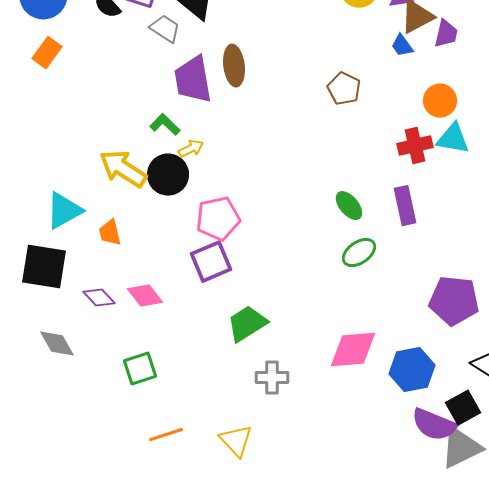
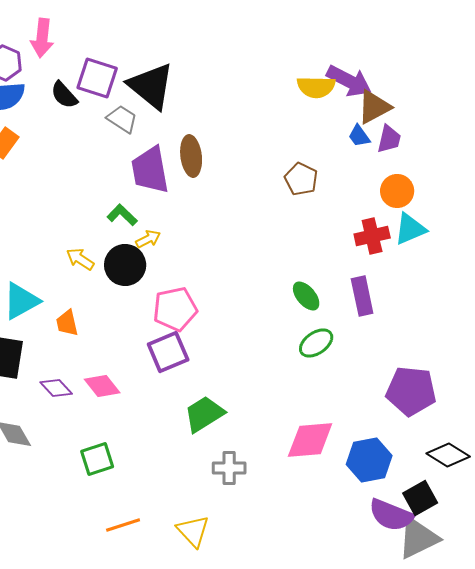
purple trapezoid: (446, 34) -> (389, 139), moved
cyan triangle: (453, 139) -> (410, 229), turned -33
yellow arrow: (123, 169) -> (80, 259), size x0.6

